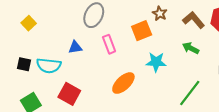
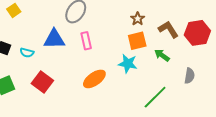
orange square: (142, 31) -> (137, 41), moved
blue triangle: (75, 47) -> (54, 39), size x1.6
cyan semicircle: (49, 66) -> (27, 53), size x0.6

